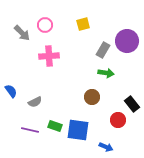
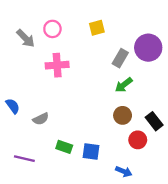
green arrow: (106, 73) -> (124, 85), turned 133
brown circle: (92, 97) -> (123, 115), moved
purple line: (30, 130) -> (24, 159), moved
blue square: (78, 130) -> (91, 152), size x0.7

